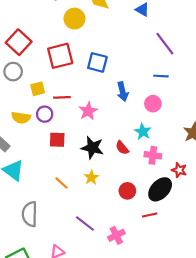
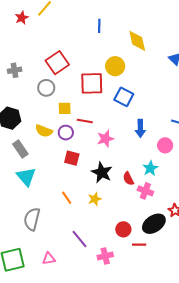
yellow circle: (74, 19) -> (115, 66), moved
pink cross: (153, 155) -> (145, 191), moved
red circle: (127, 191) -> (123, 229), moved

